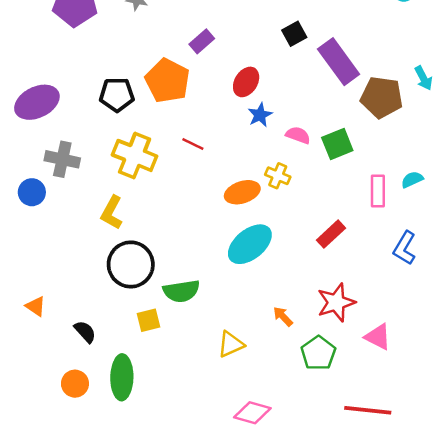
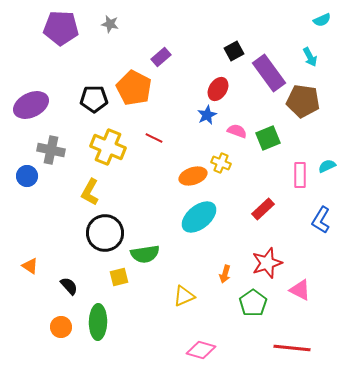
cyan arrow: (424, 78) -> (310, 57), moved
red ellipse: (246, 82) -> (218, 89), moved
orange arrow: (283, 316) -> (225, 274), turned -120

